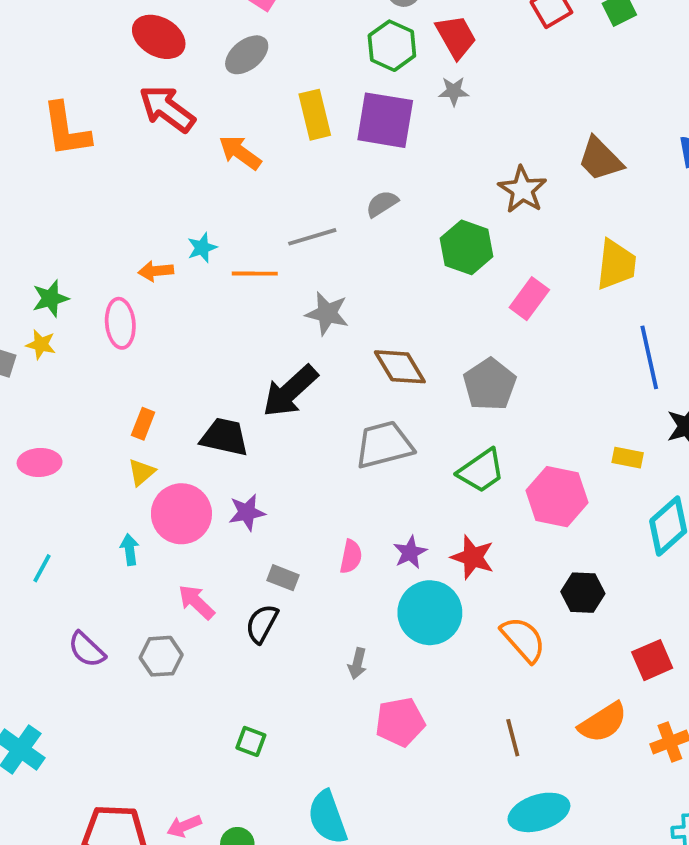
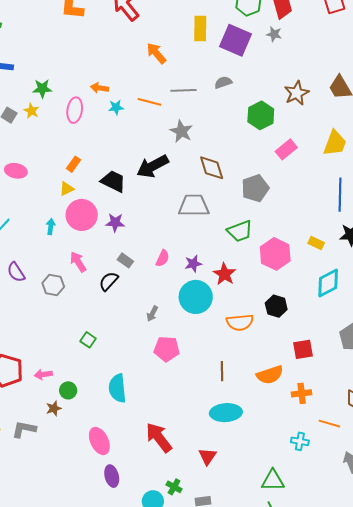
orange arrow: (240, 152) -> (156, 53), moved
cyan star: (202, 248) -> (116, 107), moved
orange semicircle: (523, 639) -> (240, 322), turned 112

